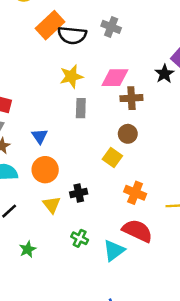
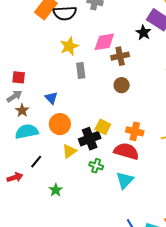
yellow square: (112, 157) -> (103, 127), moved
black cross: (79, 193) -> (90, 139), size x1.5
yellow triangle: (52, 205) -> (69, 151), turned 42
red semicircle: (137, 231) -> (126, 151), moved
green cross: (80, 238) -> (96, 166), moved

